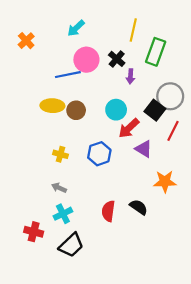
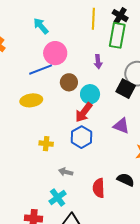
cyan arrow: (76, 28) -> (41, 26), turned 102
black cross: (117, 59) -> (120, 16), moved
brown circle: (76, 110) -> (69, 82), moved
red arrow: (129, 128) -> (84, 112), moved
gray arrow: (59, 188) -> (66, 172), moved

